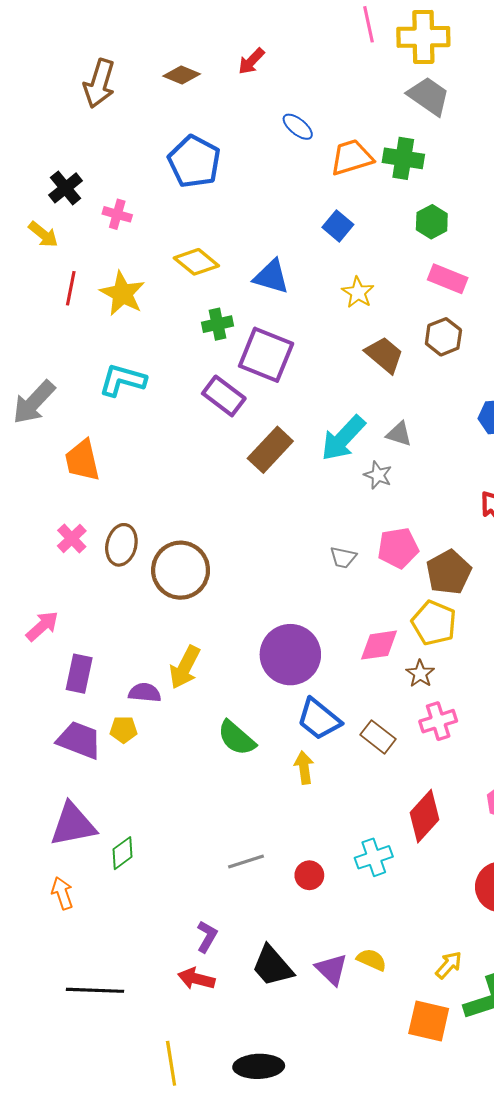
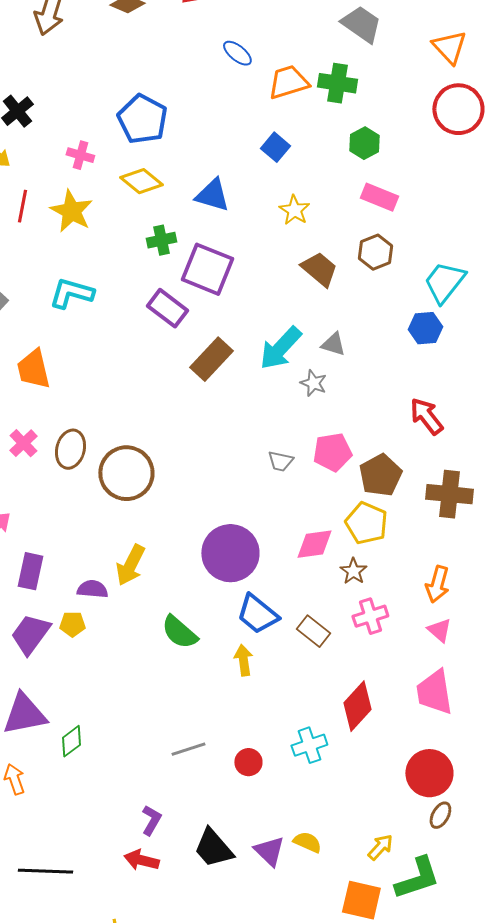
blue pentagon: (194, 162) -> (142, 119), moved
pink cross: (117, 214) -> (80, 155), moved
purple trapezoid: (79, 740) -> (30, 634), turned -75

